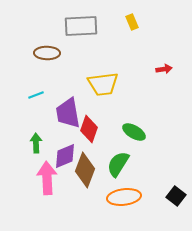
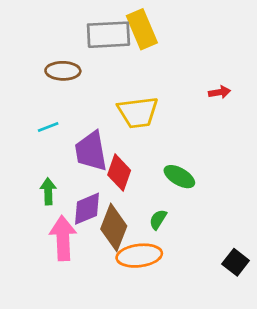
yellow rectangle: (132, 22) -> (142, 29), moved, size x1.8
green semicircle: (118, 164) -> (158, 219), size x0.6
orange ellipse: (124, 197) -> (139, 256), moved

